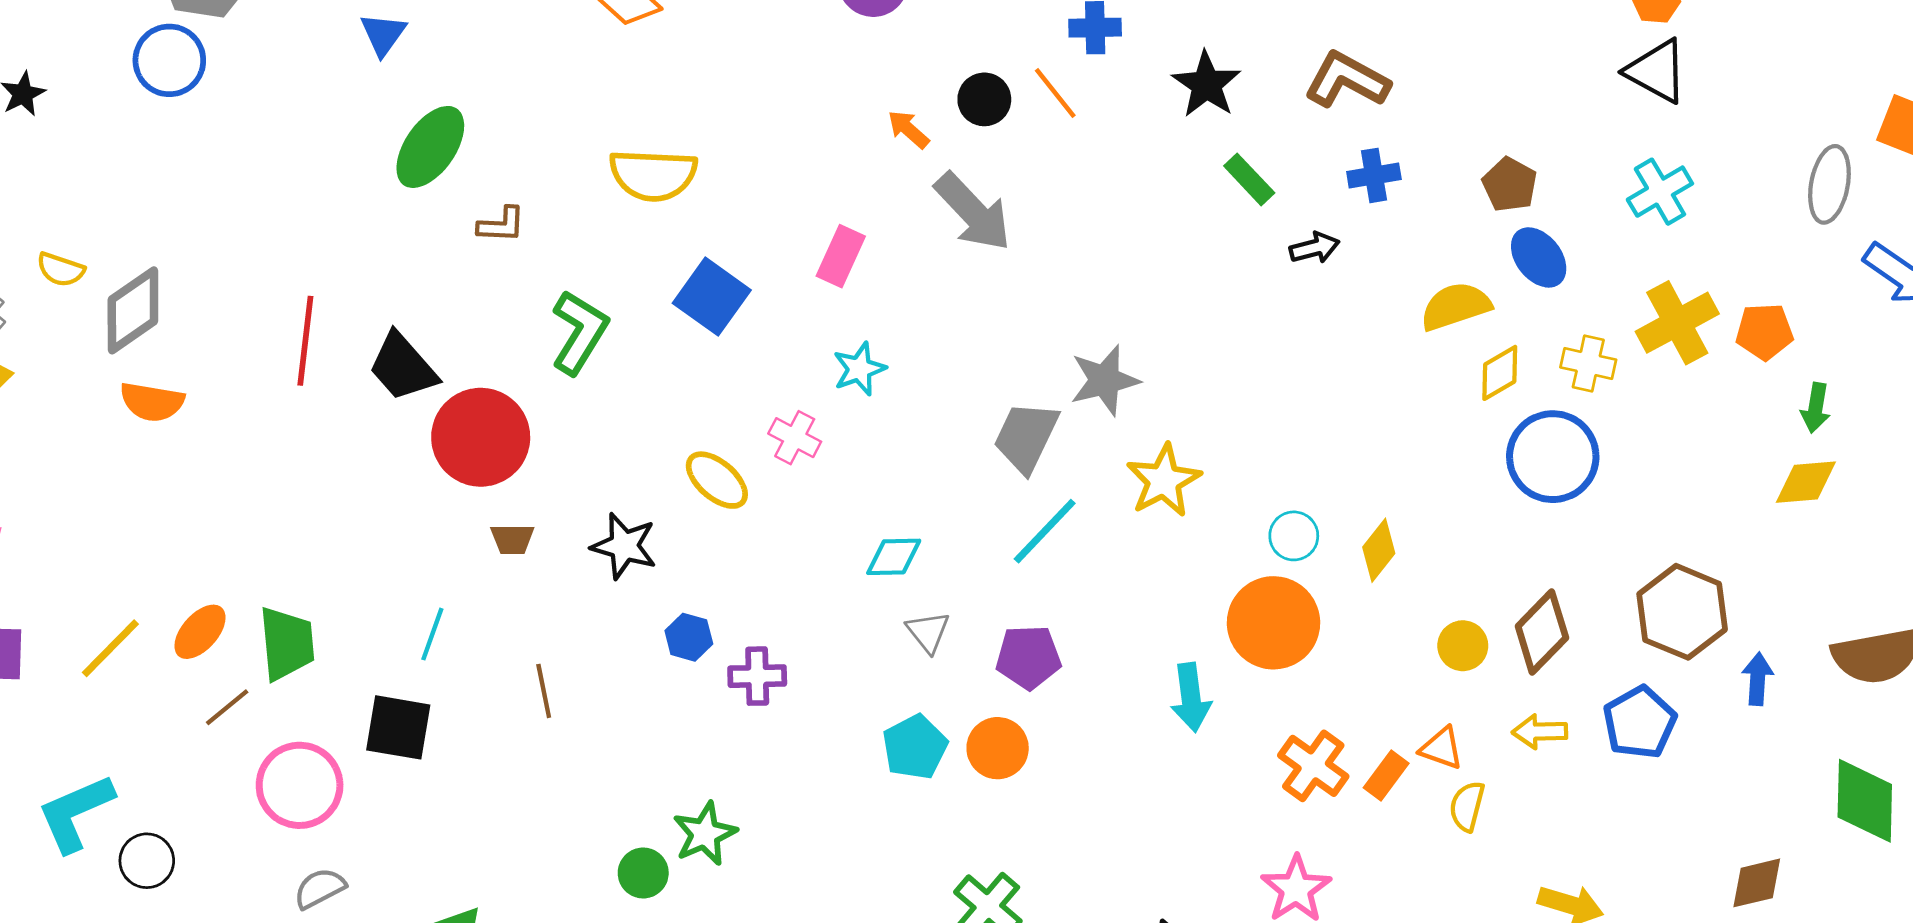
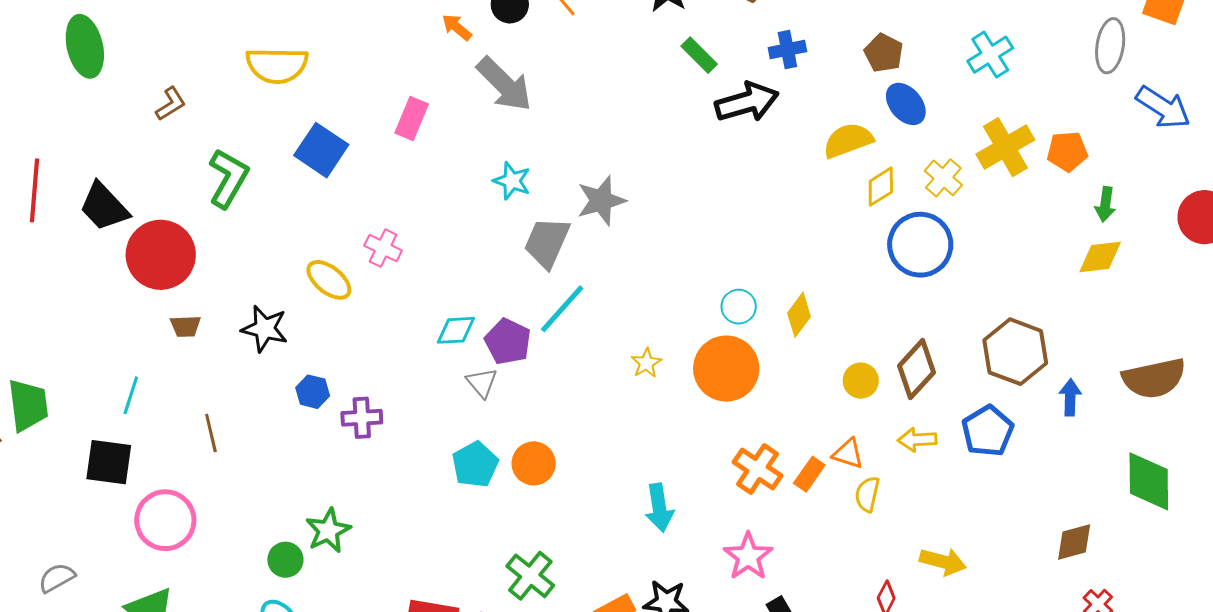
green ellipse: (430, 147) -> (85, 46), moved, turned -46
brown L-shape: (501, 225) -> (171, 104), turned -33
black arrow: (1315, 248) -> (747, 102), size x1.8
yellow cross: (1588, 363) -> (943, 178), turned 30
cyan star: (859, 369) -> (512, 181), moved, turned -30
yellow star: (1164, 481) -> (646, 363), moved, size x0.6
purple pentagon: (1028, 657) -> (508, 342), moved, turned 30
cyan arrow: (1191, 697) -> (659, 508), moved
pink circle: (300, 785) -> (165, 520), moved

